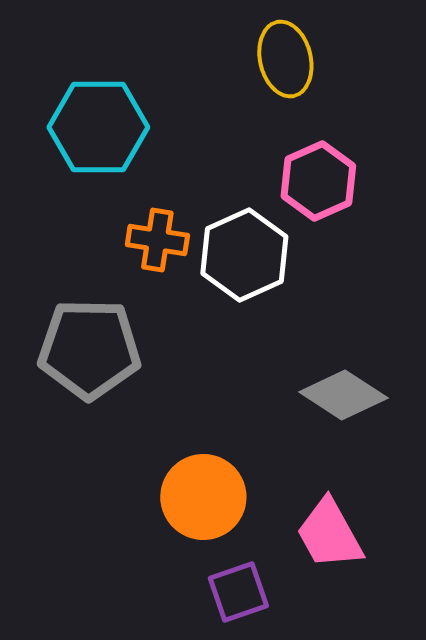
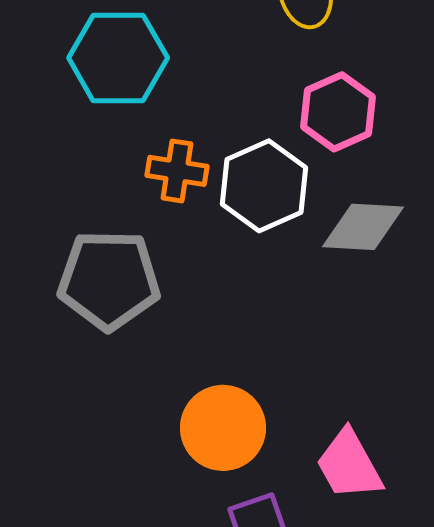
gray diamond: (343, 395) -> (363, 227), moved, turned -30

